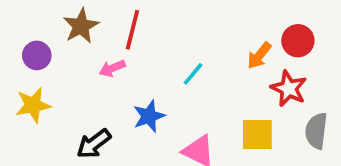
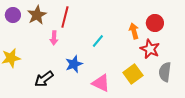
purple circle: (37, 55) -> (13, 15), moved
orange arrow: (259, 55) -> (134, 31), turned 126
pink arrow: (112, 68) -> (54, 38), turned -64
yellow square: (257, 135) -> (133, 74), turned -36

